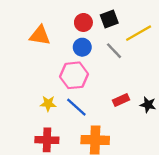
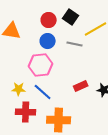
black square: (109, 19) -> (71, 17), turned -35
gray line: (114, 51) -> (75, 44), turned -35
red cross: (47, 140) -> (26, 112), moved

